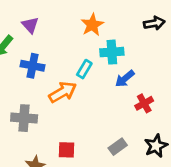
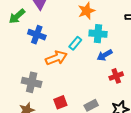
gray cross: (24, 118) -> (32, 82), moved
red square: (66, 150) -> (60, 102), moved, turned -32

